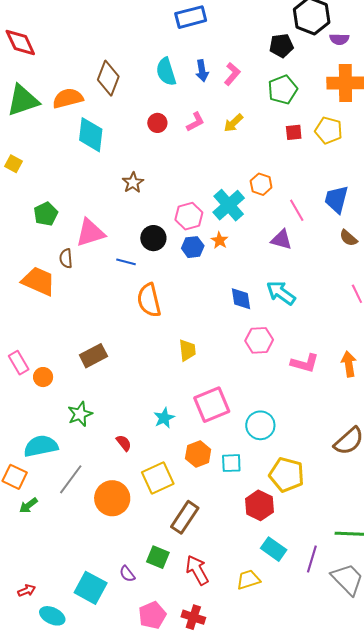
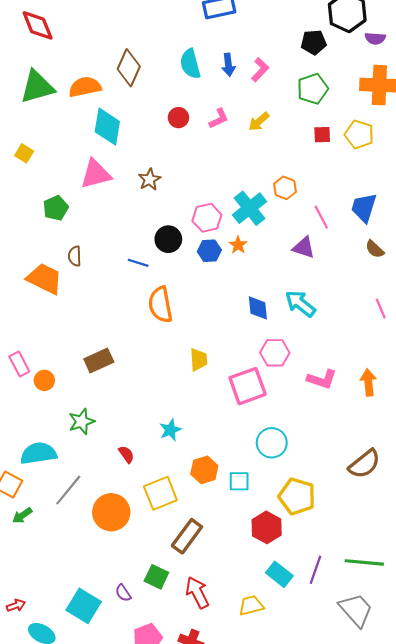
pink triangle: (90, 233) -> (96, 174), moved
pink square: (212, 405) -> (248, 386), moved
purple line: (312, 559) -> (315, 570), moved

